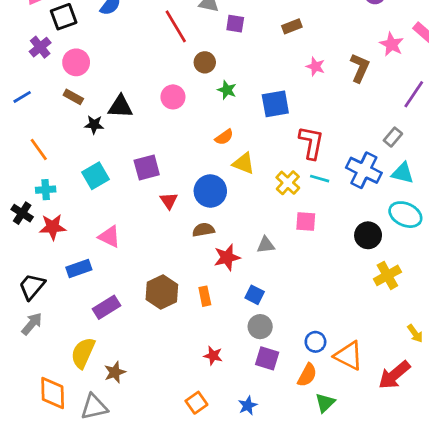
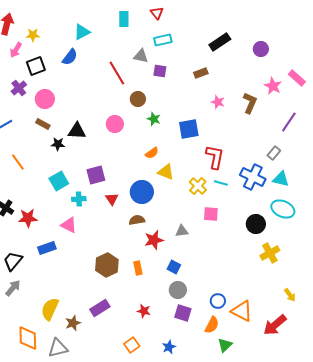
cyan cross: (46, 190) -> (79, 199), moved
purple rectangle: (107, 307) -> (100, 308), moved

